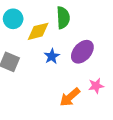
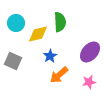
purple ellipse: (82, 52) -> (90, 52), moved
orange arrow: (70, 97) -> (59, 75), moved

